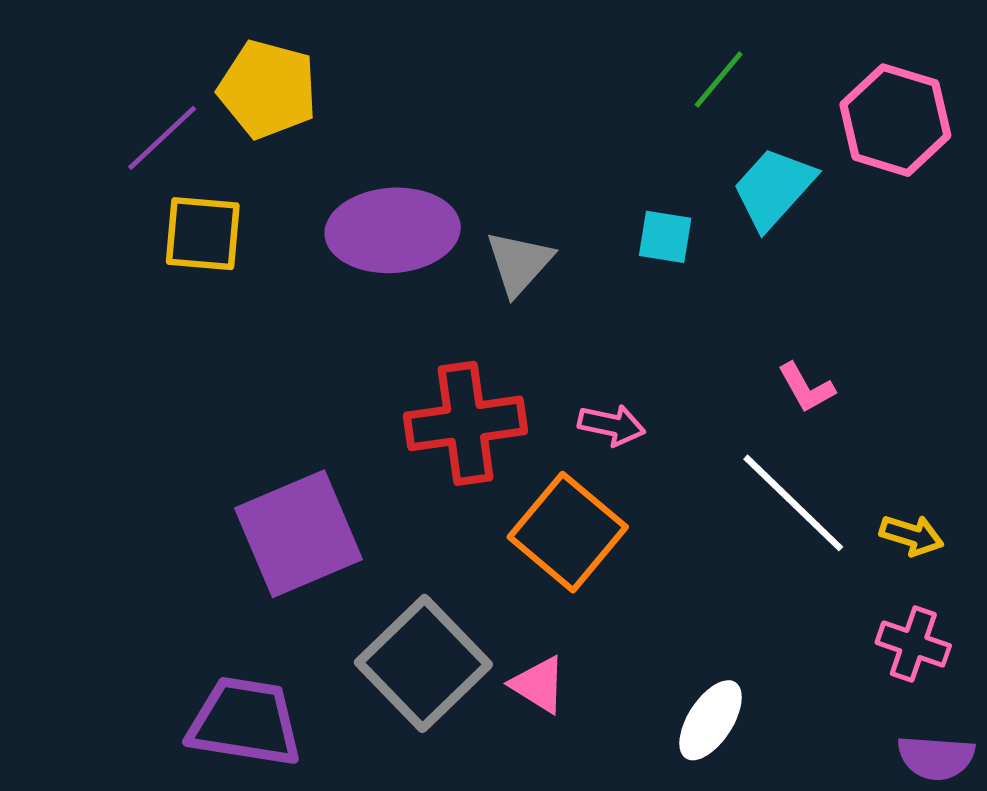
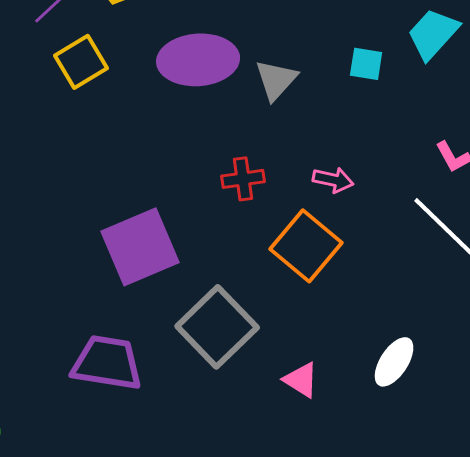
yellow square: (203, 234) -> (81, 62), turned -36
red cross: (466, 423) -> (243, 179), size x0.6
pink triangle: (539, 685) -> (301, 380), moved

